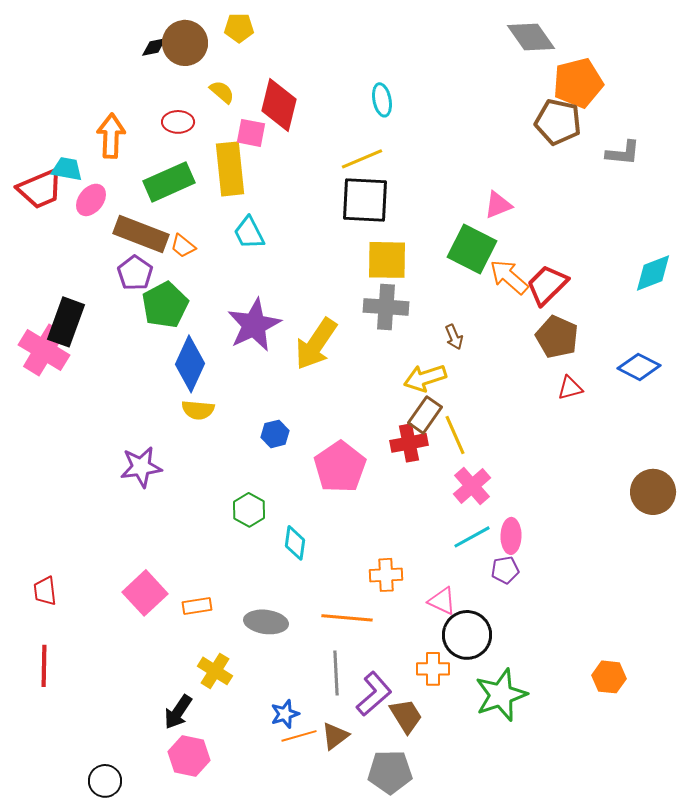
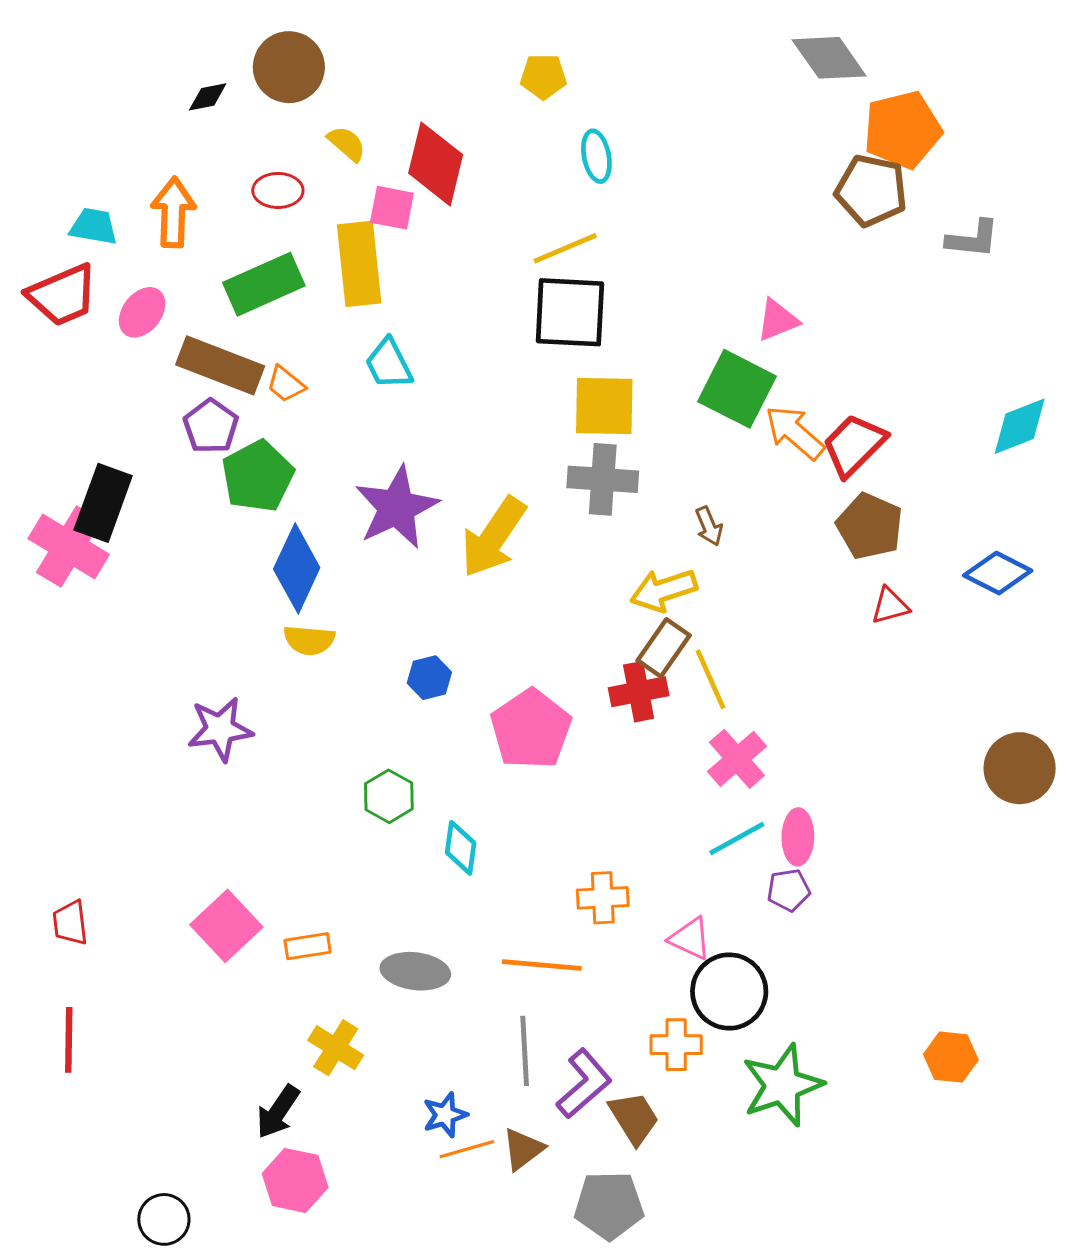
yellow pentagon: (239, 28) -> (543, 77), moved
black diamond: (154, 47) -> (208, 97), moved
cyan trapezoid: (67, 169) -> (94, 226), moved

